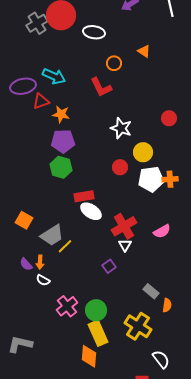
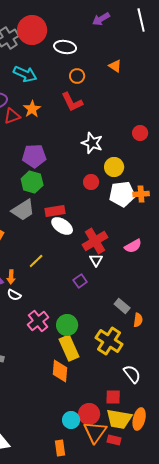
orange circle: (114, 63) -> (77, 76), moved
cyan arrow: (54, 76) -> (25, 74), moved
orange star: (61, 114) -> (32, 109), moved, turned 30
gray trapezoid: (52, 235) -> (23, 210), moved

